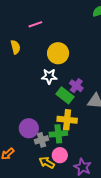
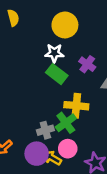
green rectangle: (65, 95) -> (57, 74), moved
purple circle: (29, 128) -> (37, 154), moved
green cross: (58, 134) -> (66, 123), turned -30

